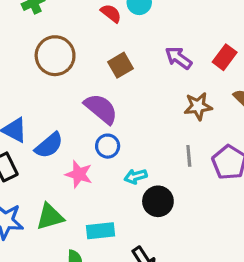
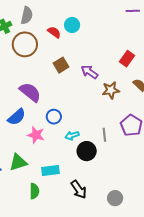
brown circle: (55, 56) -> (25, 44), moved
purple arrow: (178, 58) -> (89, 72), moved
purple semicircle: (101, 109) -> (30, 92), moved
gray line: (189, 156) -> (104, 135), moved

